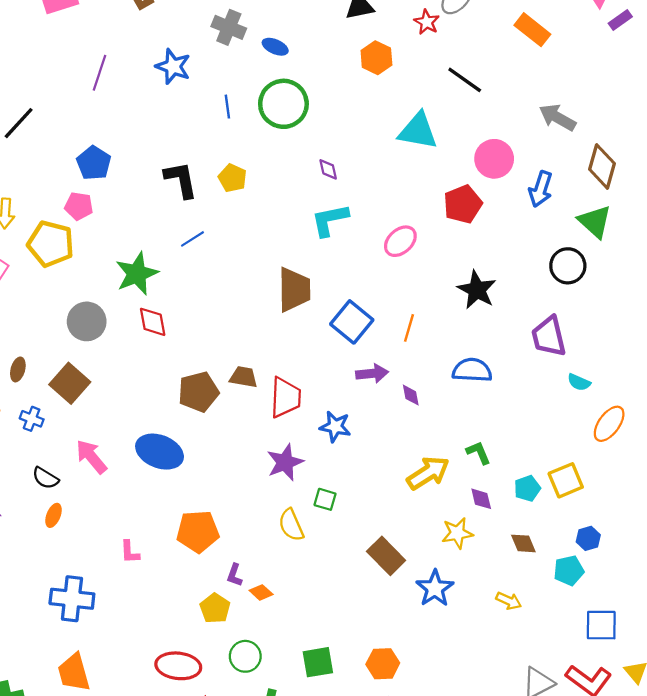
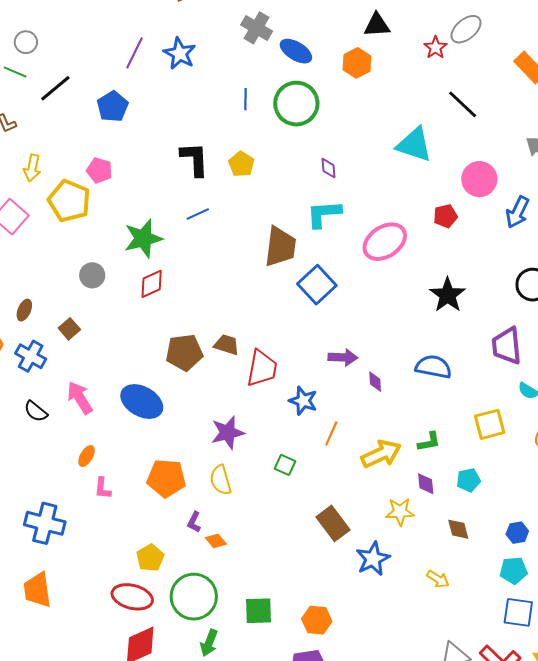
blue ellipse: (275, 47) -> (296, 51), size x1.4
orange hexagon: (376, 58) -> (357, 63), moved
blue star: (173, 66) -> (180, 54), moved
blue pentagon: (94, 163) -> (113, 107), moved
red pentagon: (463, 204) -> (445, 216), size x0.7
pink ellipse: (400, 241) -> (385, 242), size x1.4
brown trapezoid: (294, 290) -> (280, 247), moved
gray circle: (87, 321) -> (92, 275), size x0.7
red diamond: (153, 322) -> (152, 284), turned 68
blue square: (352, 322) -> (317, 285), moved
orange line: (409, 328) -> (331, 434), moved
brown square: (70, 383) -> (69, 329), size x0.6
blue cross: (32, 419) -> (31, 356), size x1.4
green L-shape: (478, 453) -> (429, 442), turned 95
purple star: (285, 462) -> (228, 433), moved
yellow square: (566, 480) -> (490, 424), moved
orange ellipse: (53, 515) -> (87, 456), moved
yellow semicircle: (291, 525) -> (221, 480), moved
cyan pentagon: (569, 570) -> (514, 570), moved
yellow pentagon: (215, 608) -> (150, 558), moved
green circle: (245, 656) -> (194, 597), size x1.6

